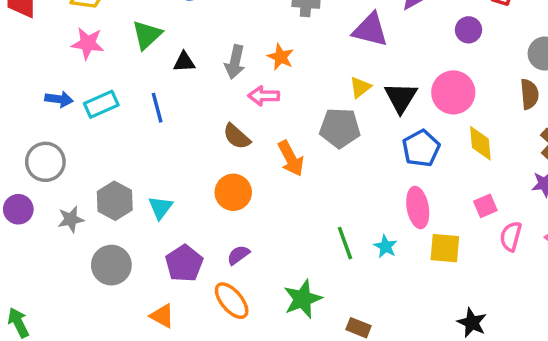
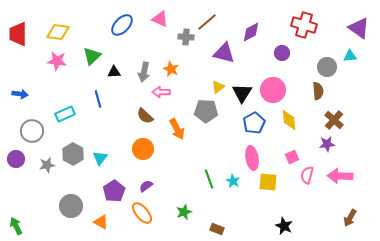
blue arrow: (59, 99) -> (20, 94), moved
cyan rectangle: (101, 104) -> (65, 114), moved
gray circle: (111, 265) -> (71, 206), moved
green star: (303, 299) -> (184, 212), size x0.7

